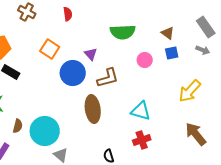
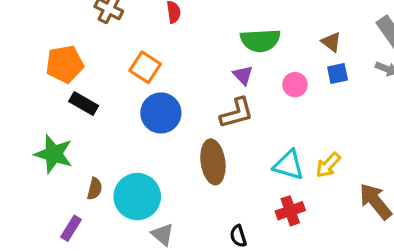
purple triangle: (91, 54) -> (243, 75), moved
blue circle: (73, 73) -> (161, 113), moved
yellow arrow: (190, 91) -> (328, 165), moved, size x0.7

